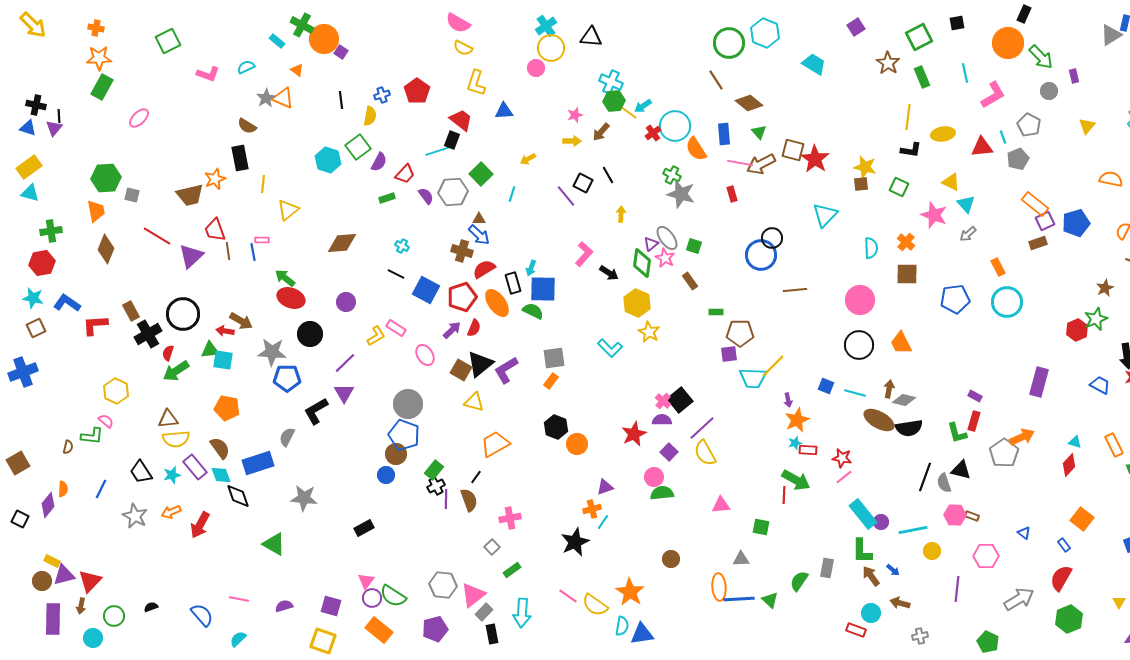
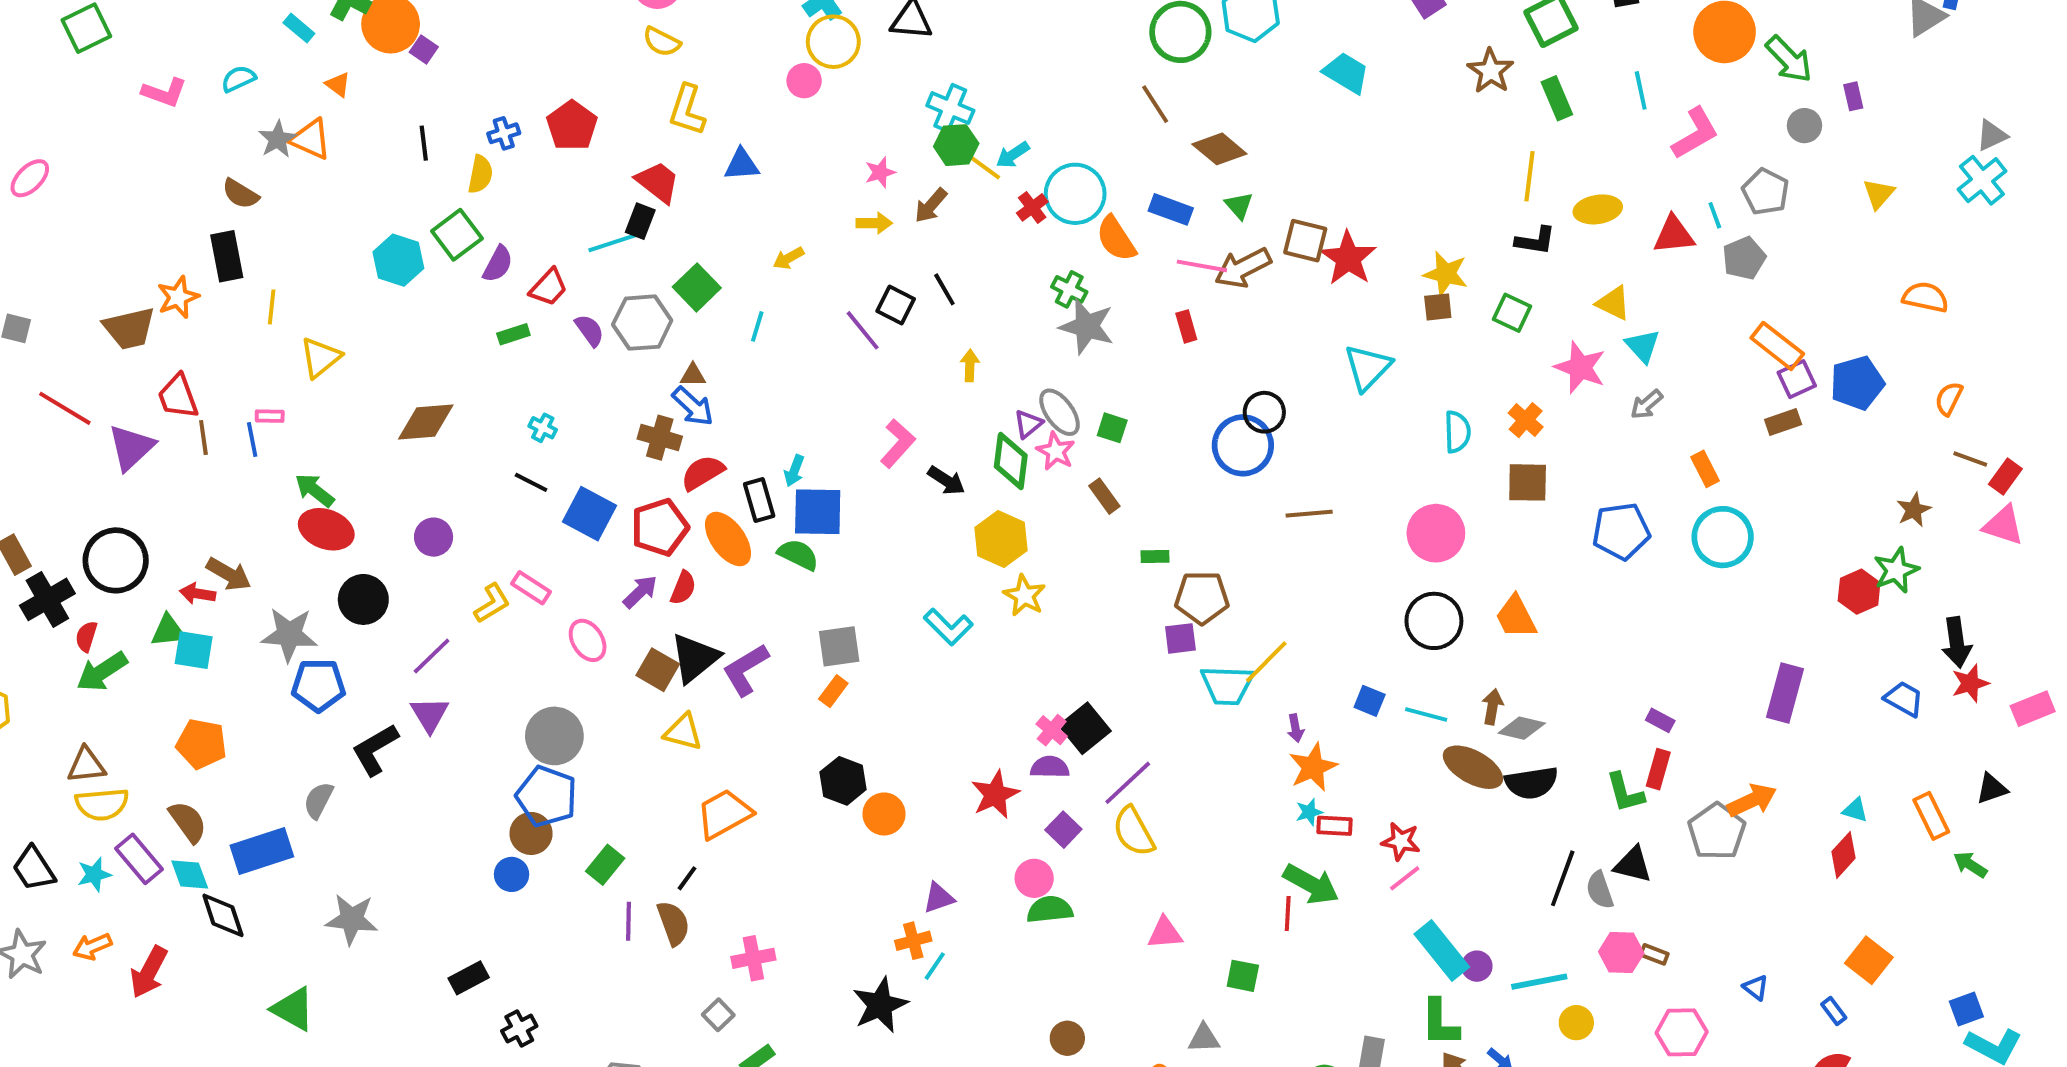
blue rectangle: (724, 134) -> (1171, 209), turned -65
black cross: (436, 486) -> (519, 1028), moved

